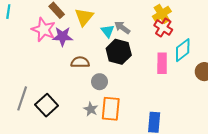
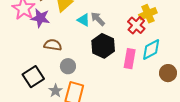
yellow cross: (162, 14) -> (148, 14), moved
cyan triangle: (108, 31) -> (83, 20), turned -32
black hexagon: (119, 52) -> (103, 46), moved
black square: (47, 105) -> (33, 77), moved

